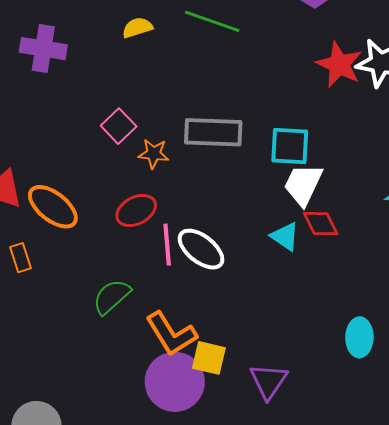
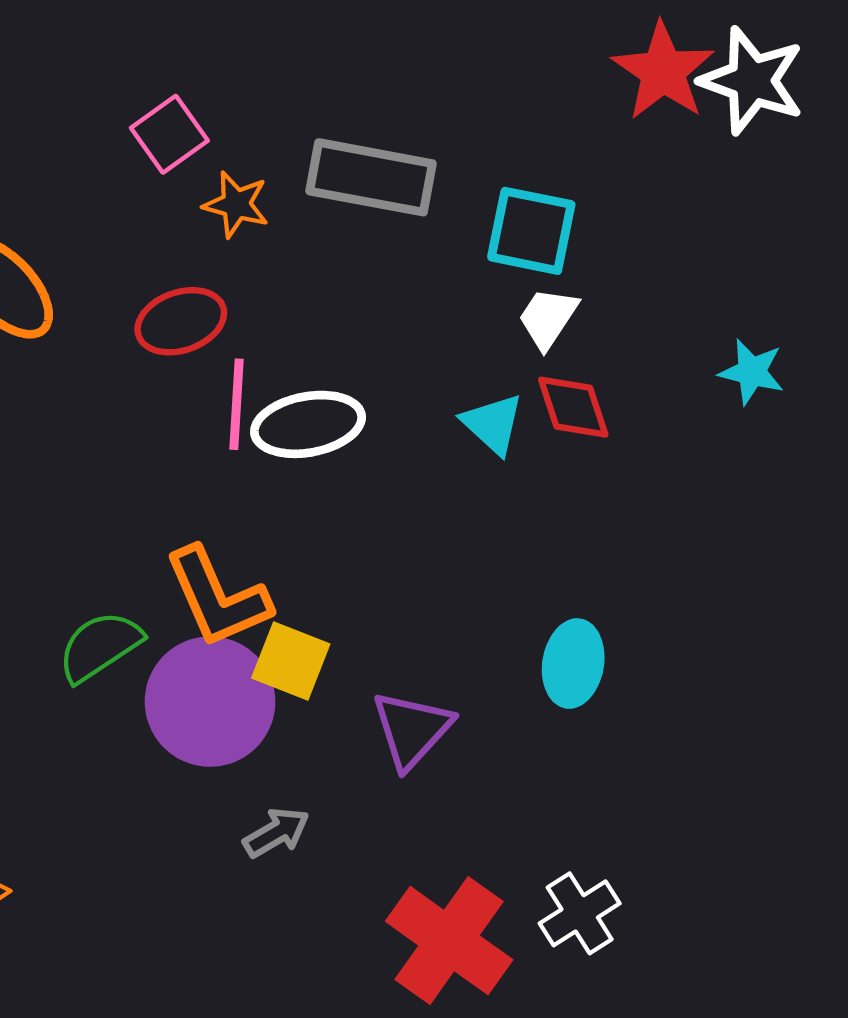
white trapezoid: (303, 185) -> (548, 318), size x0.7
white ellipse: (201, 249) -> (308, 424), turned -57
green semicircle: (112, 297) -> (100, 646), moved
cyan ellipse: (359, 337) -> (573, 664), moved

